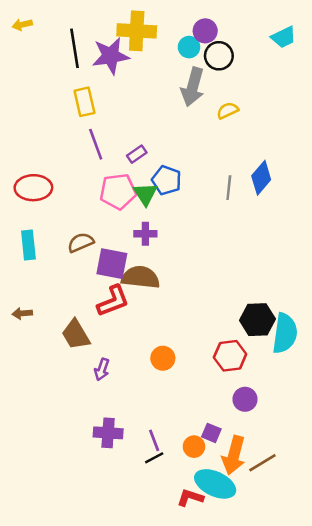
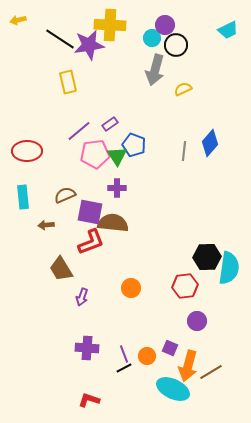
black line: (74, 48) -> (60, 39), turned -48
purple line: (96, 144) -> (79, 131), moved, turned 70
brown arrow: (22, 313) -> (46, 225), moved
orange circle: (194, 447) -> (147, 356), moved
red L-shape: (190, 498) -> (89, 400), moved

